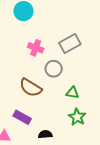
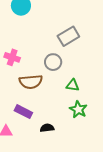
pink cross: (36, 48) -> (12, 57), moved
brown semicircle: (31, 88) -> (31, 82), turned -35

